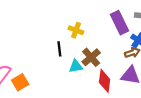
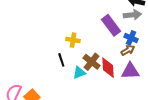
red diamond: (105, 81) -> (108, 68), moved

